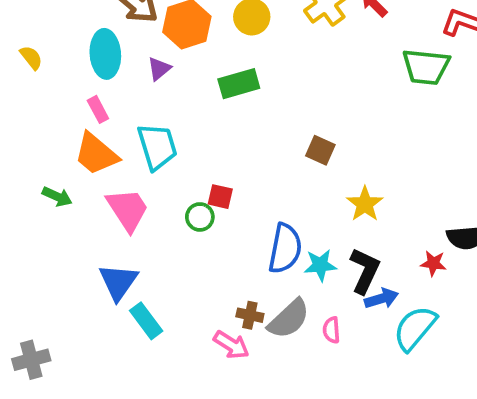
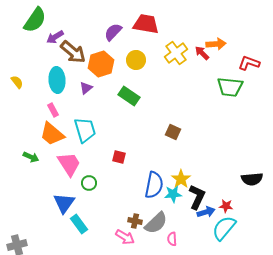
green rectangle: (239, 84) -> (129, 96), turned 50
yellow star: (365, 204) -> (181, 179), moved
green circle: (200, 217) -> (89, 183), moved
red star: (433, 263) -> (226, 206), moved
pink semicircle: (331, 330) -> (172, 239), moved

